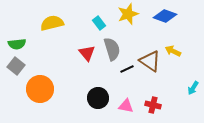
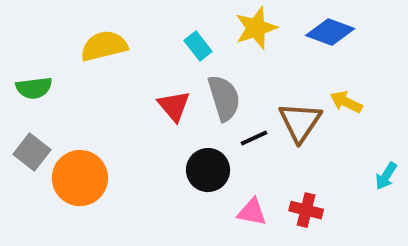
brown triangle: (150, 61) -> (300, 122), turned 30
gray square: (16, 66) -> (32, 152), moved
black circle: (98, 98) -> (208, 170), moved

